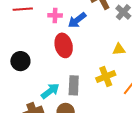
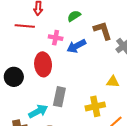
red ellipse: (64, 45) -> (43, 64), moved
gray rectangle: (74, 85) -> (59, 97), moved

